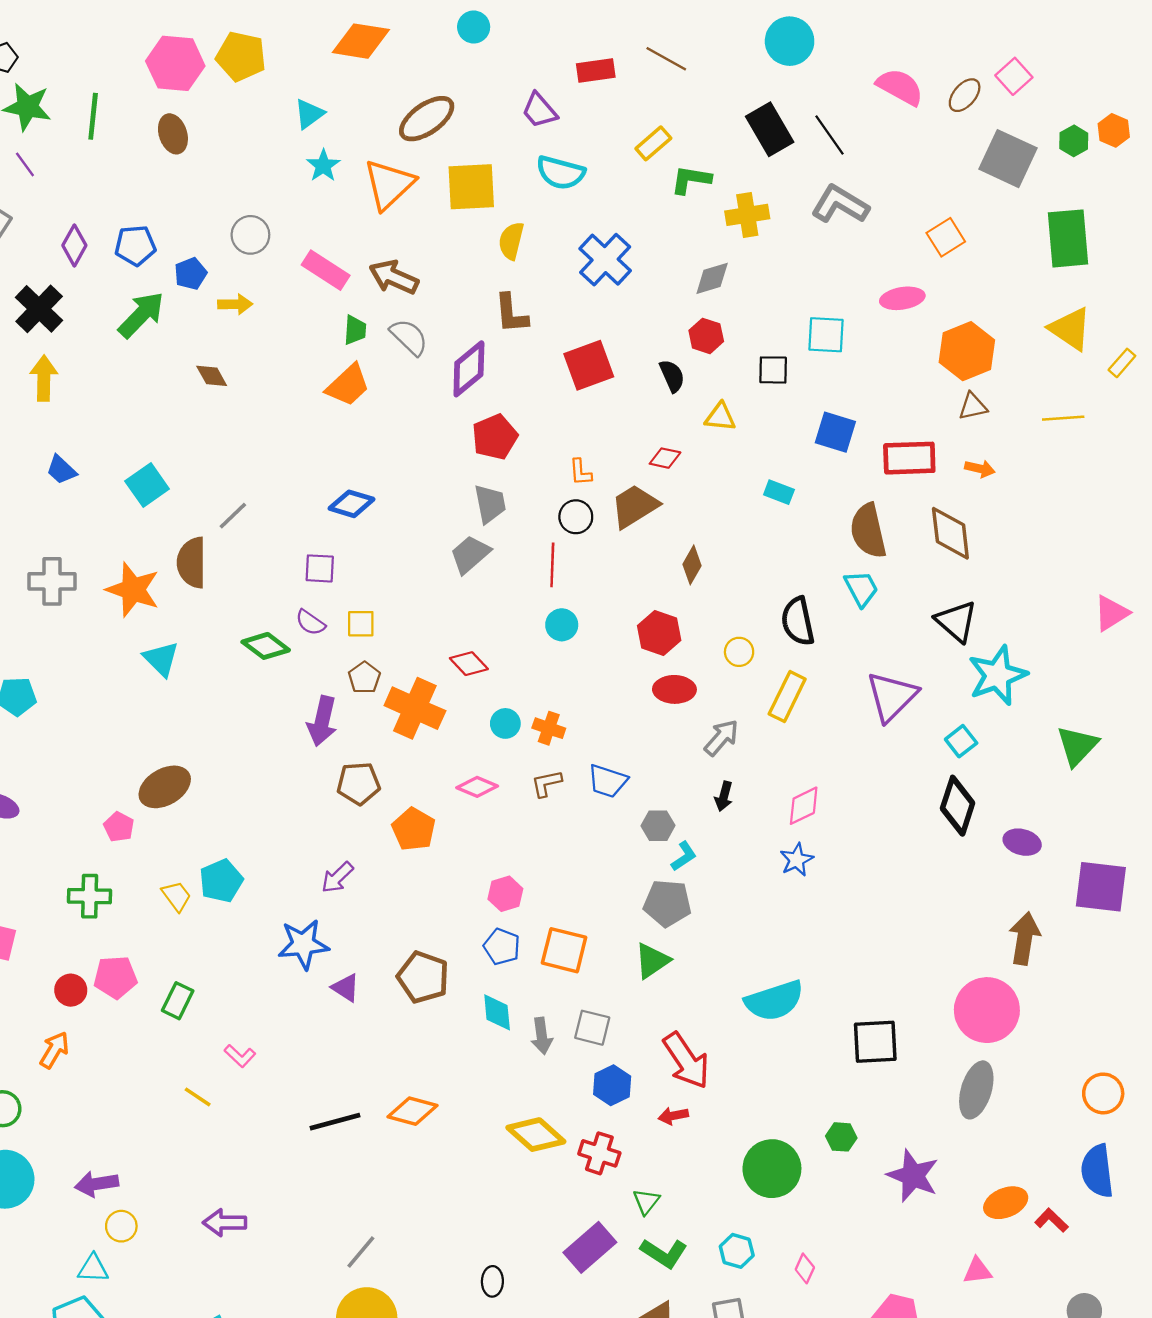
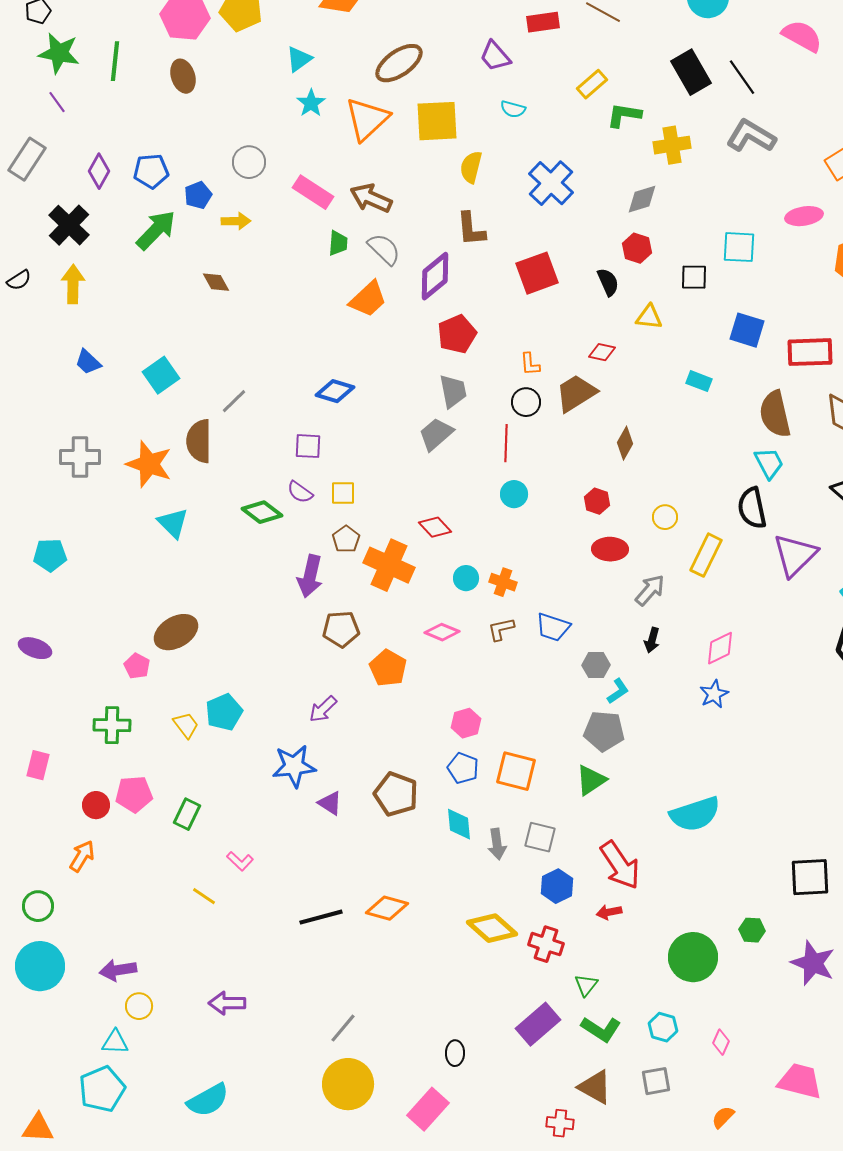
cyan semicircle: (561, 173) -> (513, 109), size x0.6
orange trapezoid: (348, 385) -> (368, 299), moved
black semicircle: (798, 621) -> (752, 508), moved
red hexagon: (659, 633) -> (597, 501), size x0.7
black square: (875, 1042) -> (810, 877), moved

